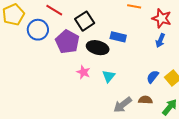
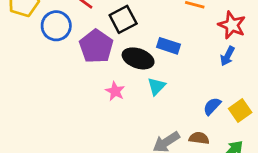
cyan triangle: (109, 76) -> (156, 86), moved

